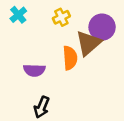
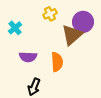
cyan cross: (18, 15) -> (15, 28), moved
orange semicircle: (70, 58) -> (57, 62), moved

